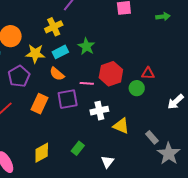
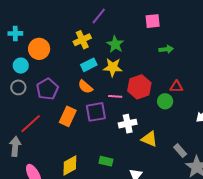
green arrow: (163, 17) -> (166, 49), moved
green star: (86, 46) -> (115, 44), moved
yellow star: (35, 54) -> (113, 67), moved
green rectangle: (78, 148) -> (106, 161), turned 64

